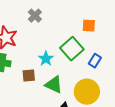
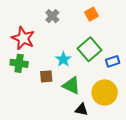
orange square: (89, 26) -> (91, 14), moved, turned -32
blue rectangle: (95, 61) -> (113, 61), turned 40

